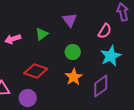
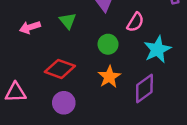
pink semicircle: (105, 31) -> (135, 22), moved
green triangle: (42, 34) -> (68, 21), turned -32
purple circle: (28, 98) -> (64, 103), moved

